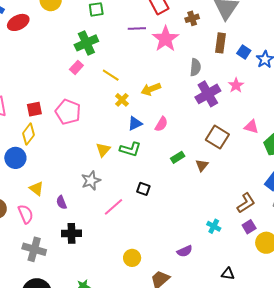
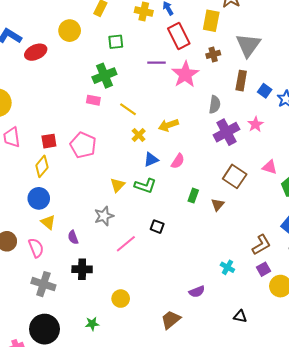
pink rectangle: (76, 67) -> (93, 100), turned 56
green rectangle: (178, 157) -> (193, 196), turned -40
blue circle: (15, 158) -> (39, 198), moved
yellow circle: (132, 258) -> (121, 299), moved

